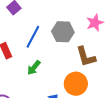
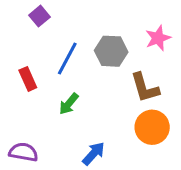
orange circle: (76, 84) -> (152, 127), moved

